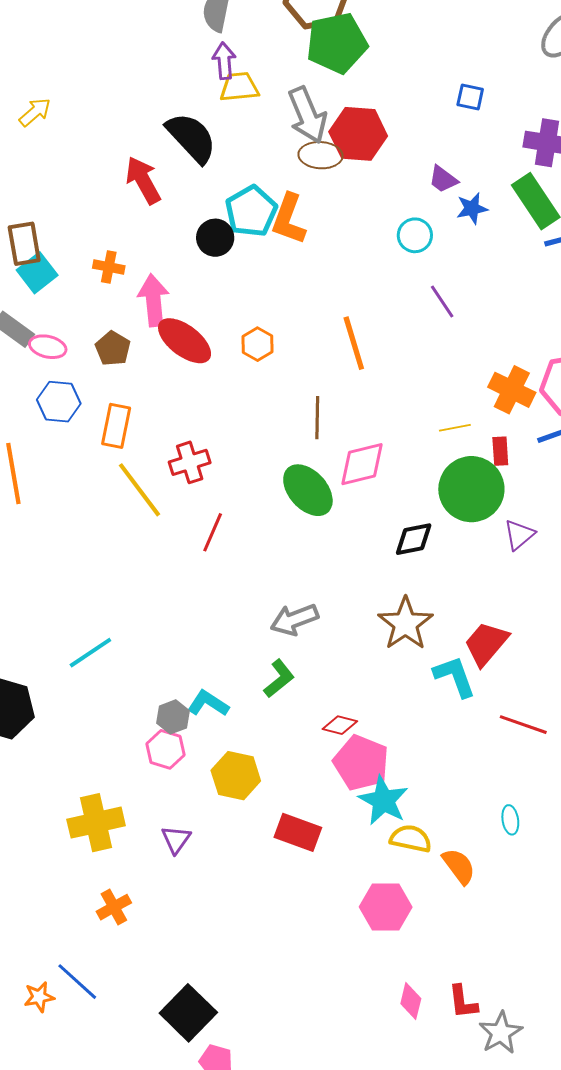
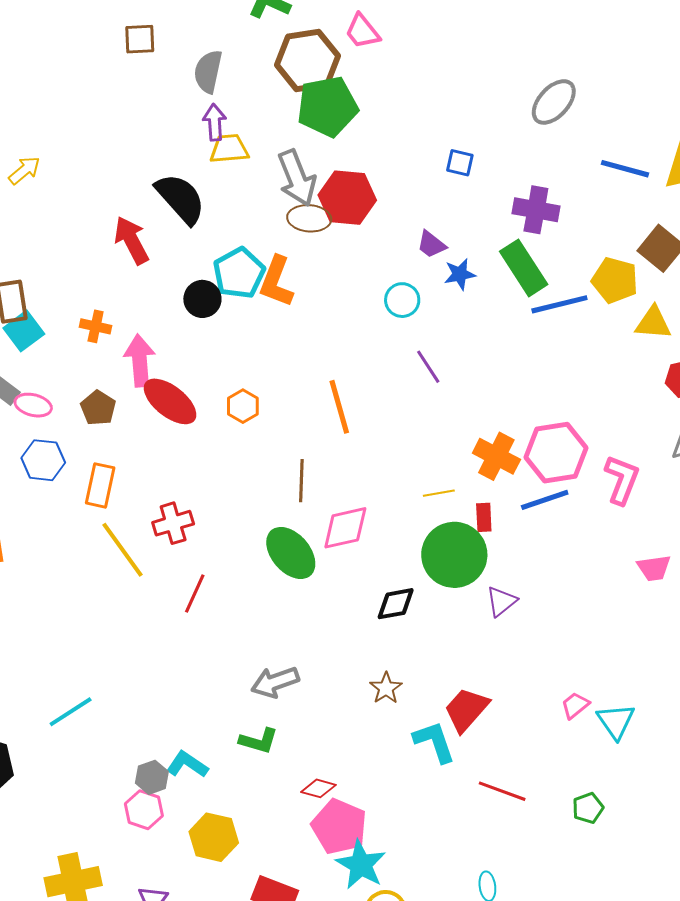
brown star: (405, 624) -> (386, 688), size x0.6
green L-shape: (279, 679) -> (259, 741), turned 54

